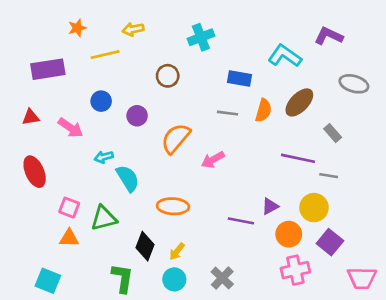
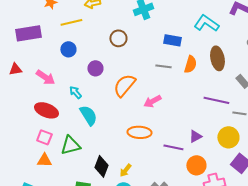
blue circle: (101, 101) -> (68, 49), moved
brown ellipse: (299, 102) -> (217, 58), turned -55
cyan arrow: (104, 157) -> (75, 92), moved, turned 64
red ellipse: (35, 172) -> (46, 110), moved, turned -45
orange ellipse: (173, 206) -> (139, 132), moved
orange circle: (289, 234) -> (196, 165), moved

